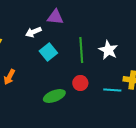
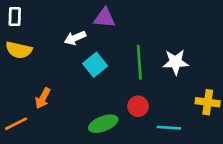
white star: (108, 50) -> (176, 62), turned -30
cyan line: (112, 90) -> (169, 128), moved

